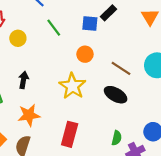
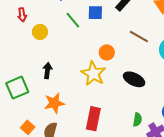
blue square: (90, 24) -> (95, 13), moved
orange circle: (85, 54) -> (107, 52), moved
brown line: (121, 68) -> (139, 37), moved

